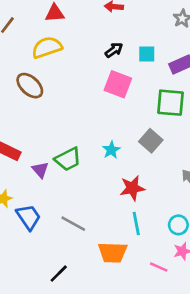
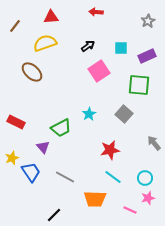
black arrow: (114, 50) -> (88, 46), moved
pink square: (118, 84) -> (99, 71), turned 35
cyan star: (111, 150) -> (89, 114), moved
purple triangle: (40, 170) -> (43, 147), moved
cyan line: (136, 224) -> (113, 177), turned -42

